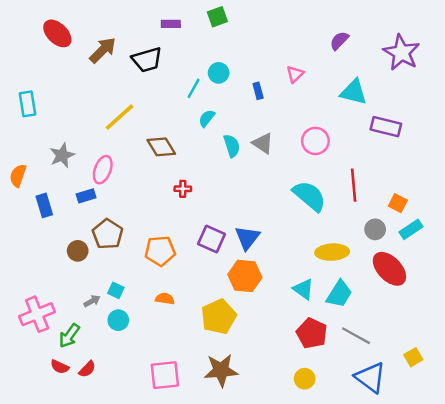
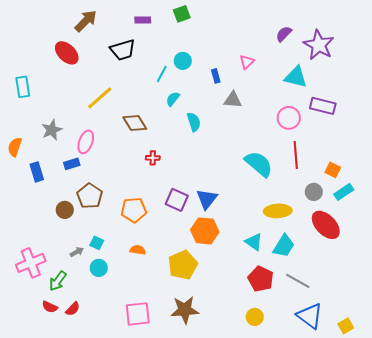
red ellipse: (57, 33) -> (67, 53), moved
brown arrow: (103, 50) -> (86, 21), moved
purple star: (401, 53) -> (319, 45), moved
pink circle: (315, 141) -> (289, 118), moved
gray triangle: (263, 143) -> (233, 100), moved, turned -30
yellow square: (413, 357) -> (346, 326), moved

